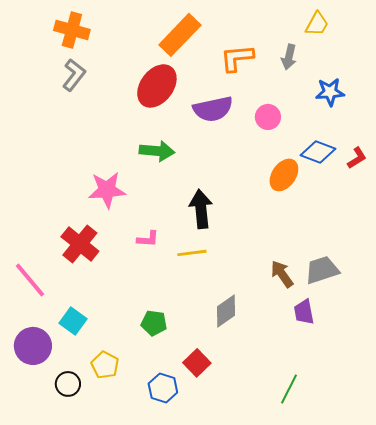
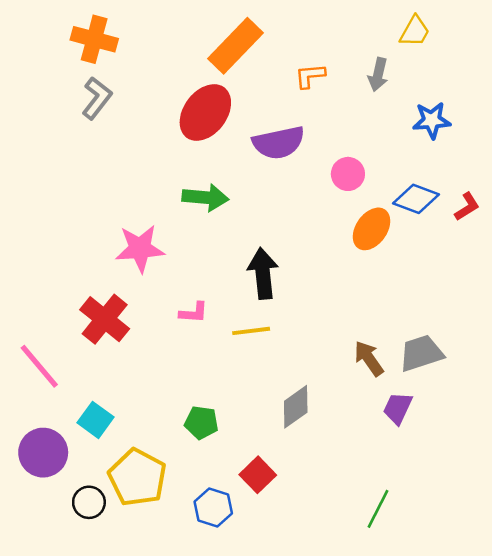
orange L-shape: (237, 58) -> (310, 76), size x0.7
pink circle: (268, 117) -> (348, 174), moved
purple trapezoid: (304, 312) -> (398, 408), turned 36
yellow pentagon: (105, 365) -> (137, 477), size x1.6

